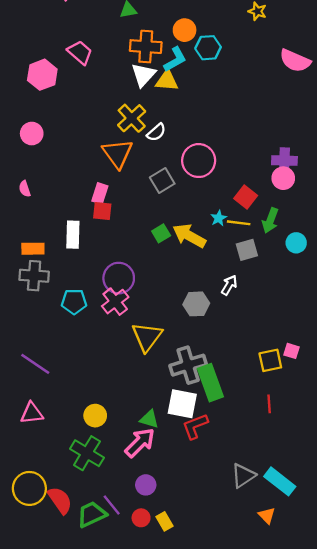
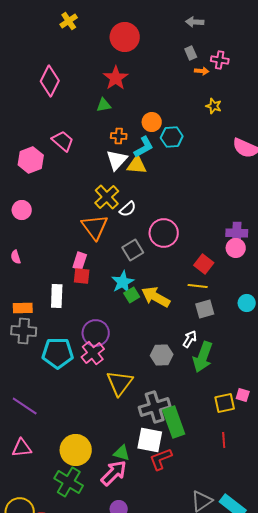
orange cross: (146, 47) -> (119, 136), size x0.6
cyan star: (219, 218) -> (123, 282), moved, size x1.6
green arrow: (270, 220) -> (203, 357), moved, size x1.4
cyan pentagon: (74, 302) -> (58, 353), size x1.4
yellow circle: (95, 416) -> (76, 450), size x1.6

